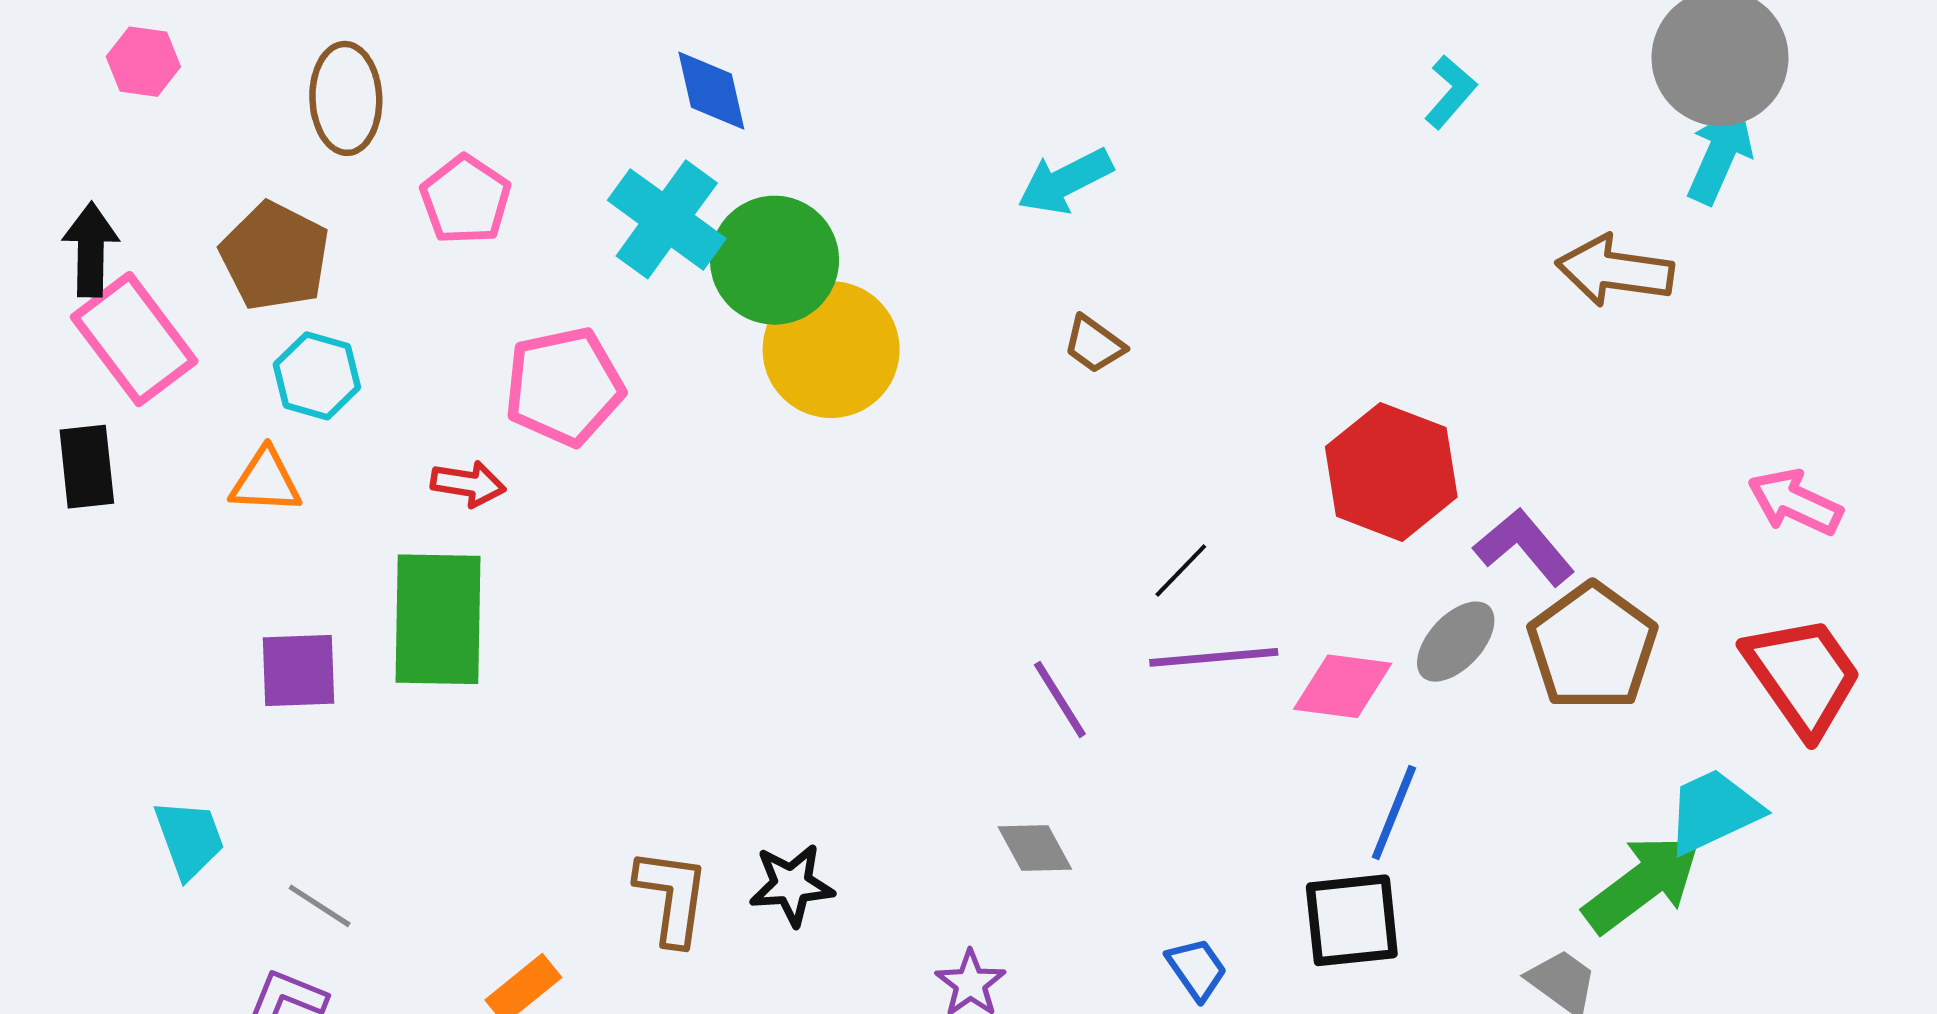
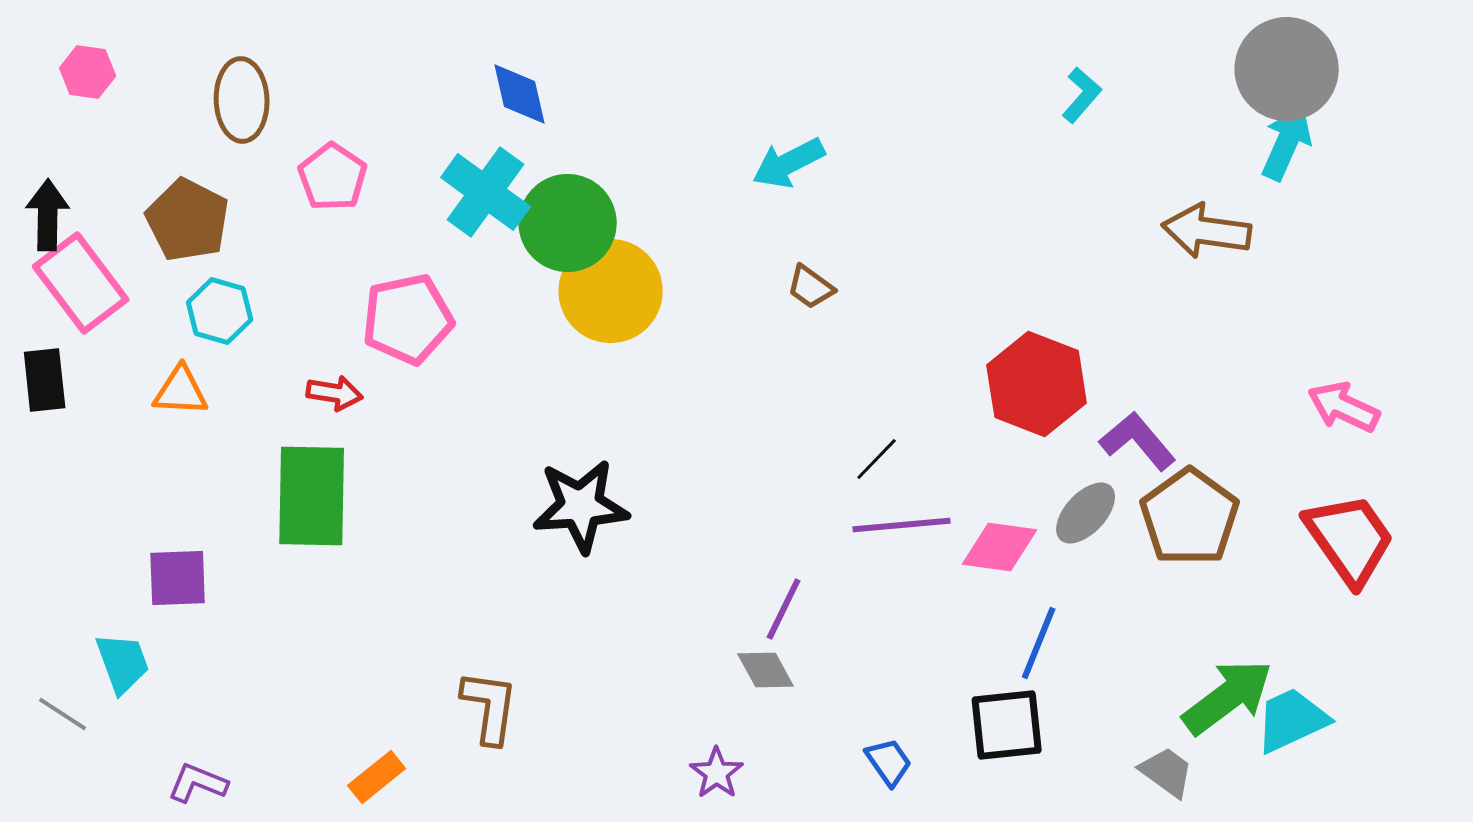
purple square: (299, 670) -> (178, 578), moved
purple line: (1060, 699) -> (784, 609), moved, turned 58
cyan trapezoid: (1713, 811) -> (1292, 720), moved
black star: (792, 885) -> (581, 506), moved, size x1.5
gray line: (320, 906) -> (63, 714), moved

